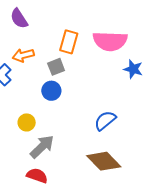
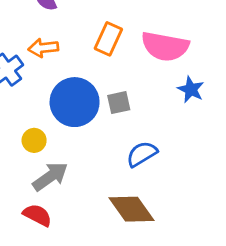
gray square: (56, 67) -> (119, 103), moved
blue circle: (51, 91) -> (75, 102), size x1.8

